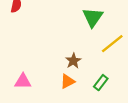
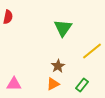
green triangle: (93, 17) -> (63, 28), moved

